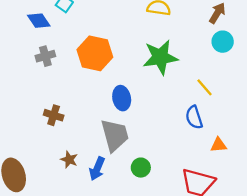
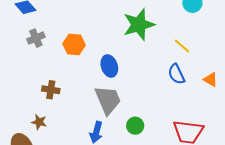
orange hexagon: (95, 53) -> (74, 45), moved, size x0.7
orange triangle: (218, 145) -> (211, 80), moved, turned 42
brown star: (69, 160) -> (39, 122), moved

